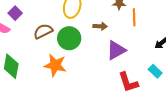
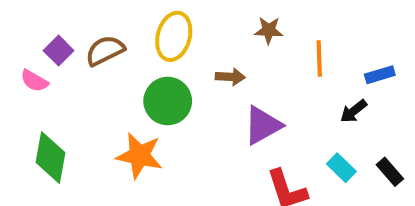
orange line: (134, 17) -> (319, 59), moved
brown semicircle: (43, 31) -> (105, 51), moved

